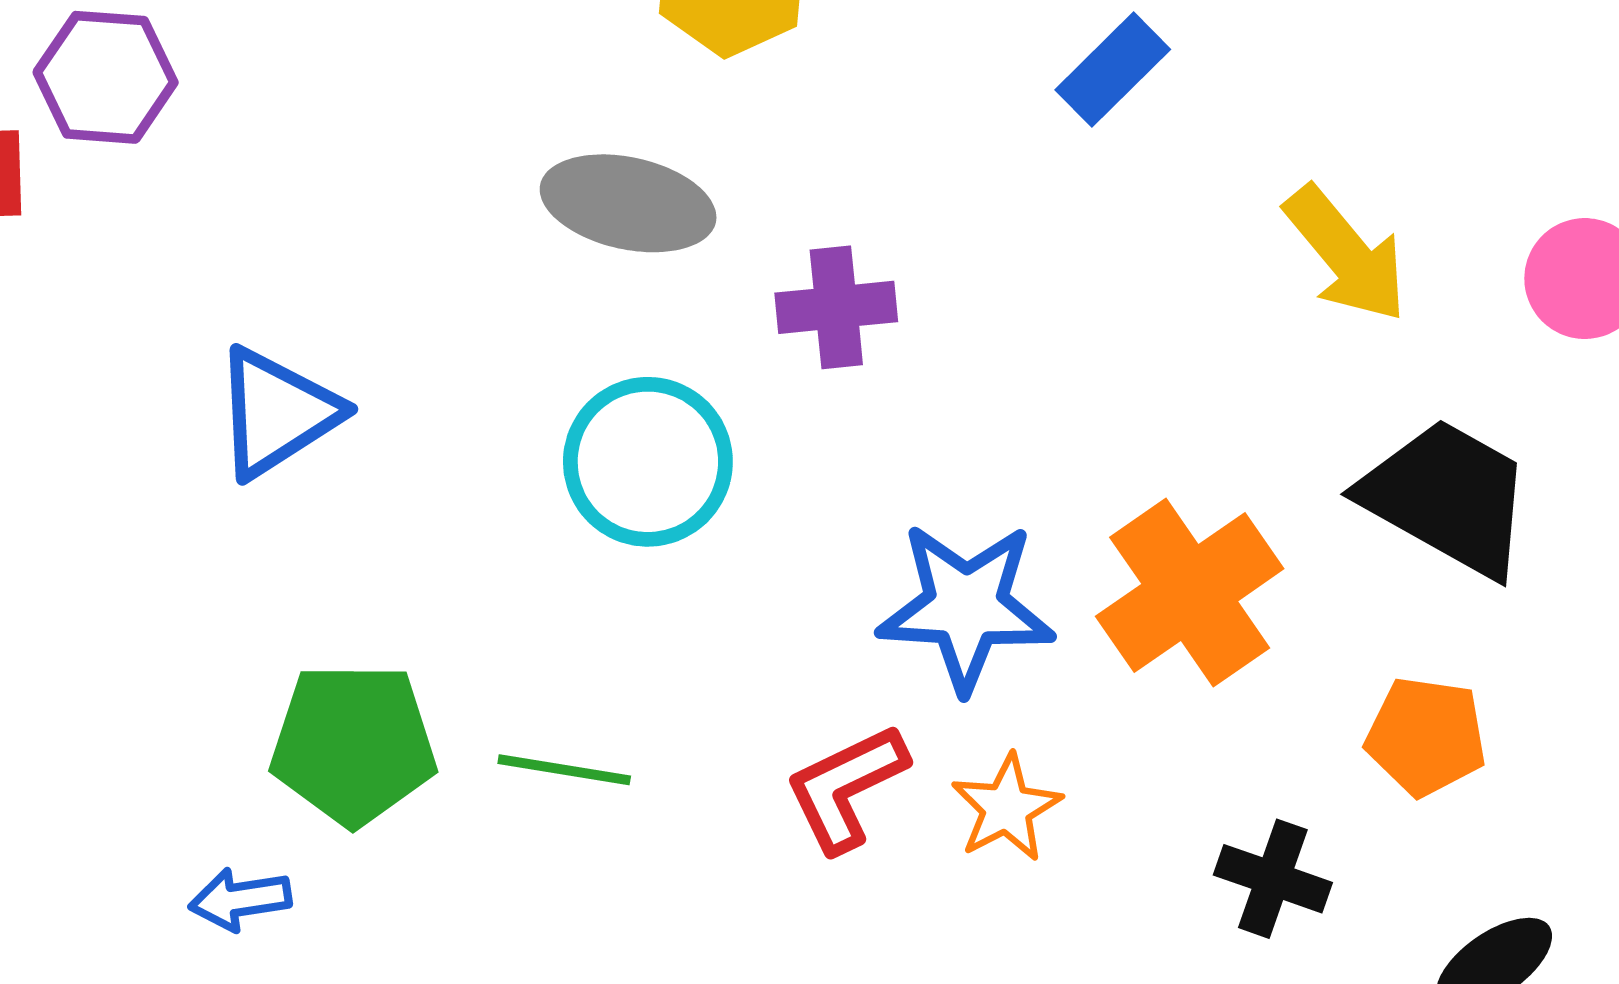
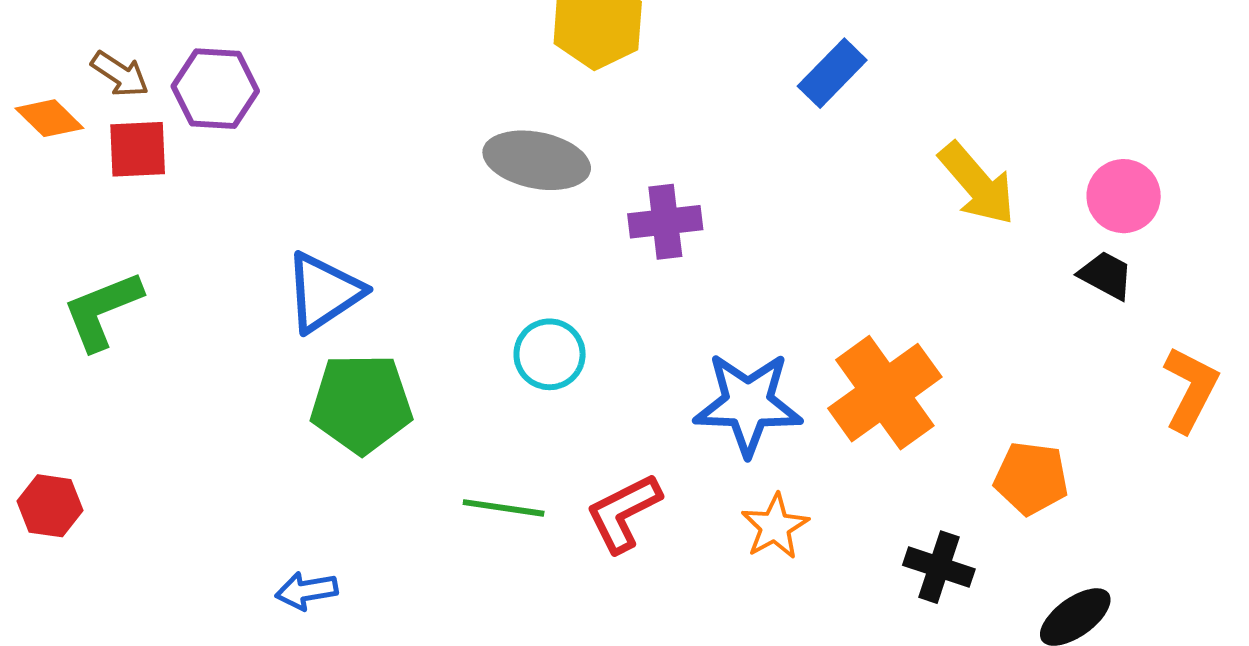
cyan circle: (648, 462) -> (550, 354), moved, size x0.7
black trapezoid: (1447, 497) -> (1106, 275), moved, size x0.5
green pentagon: (353, 744) -> (361, 404), moved
red L-shape: (846, 788) -> (624, 513), moved

